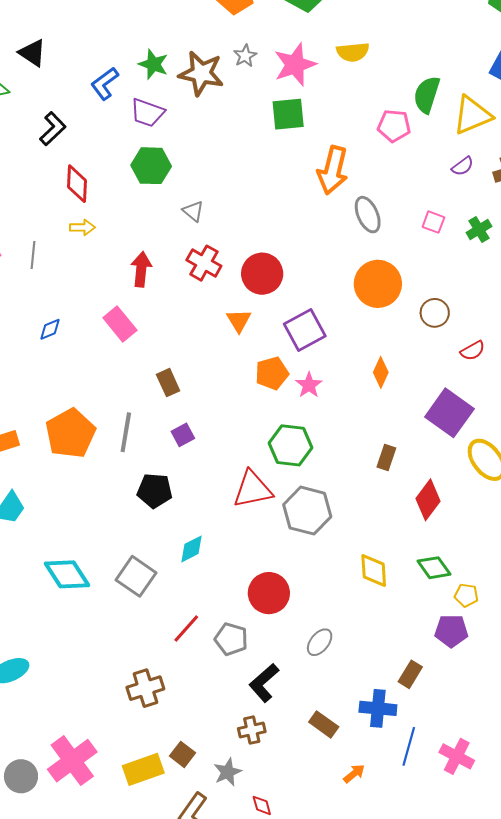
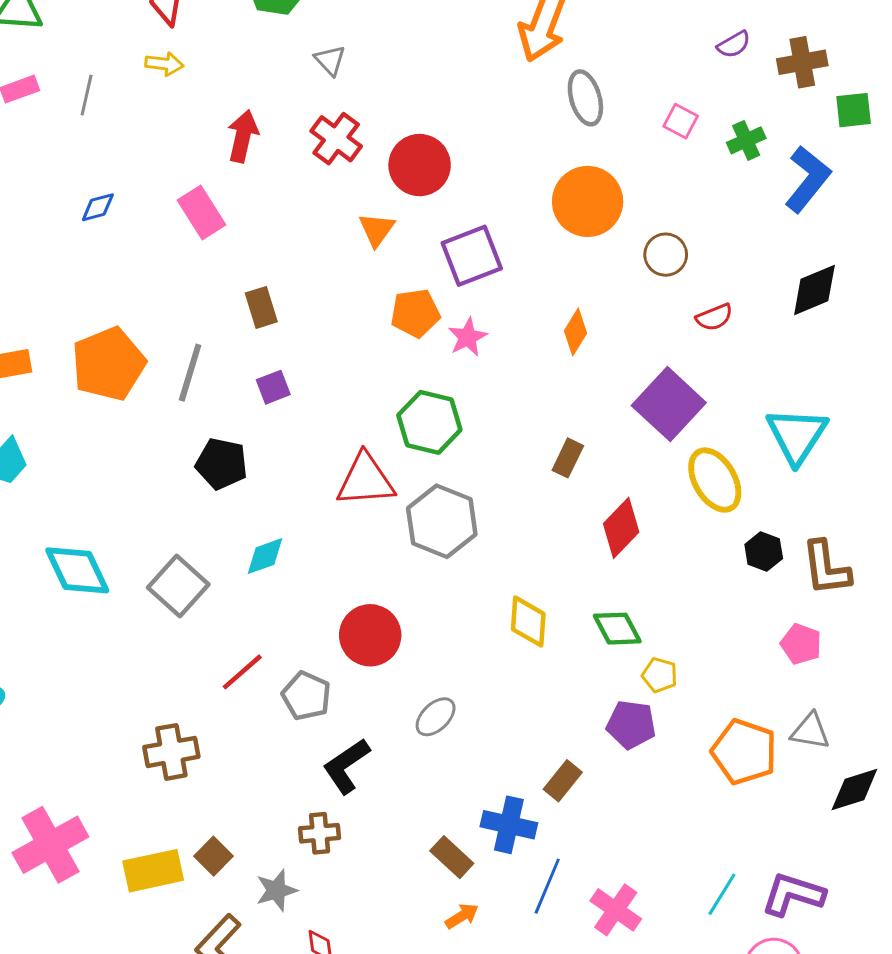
brown rectangle: (324, 724) -> (452, 857), moved

